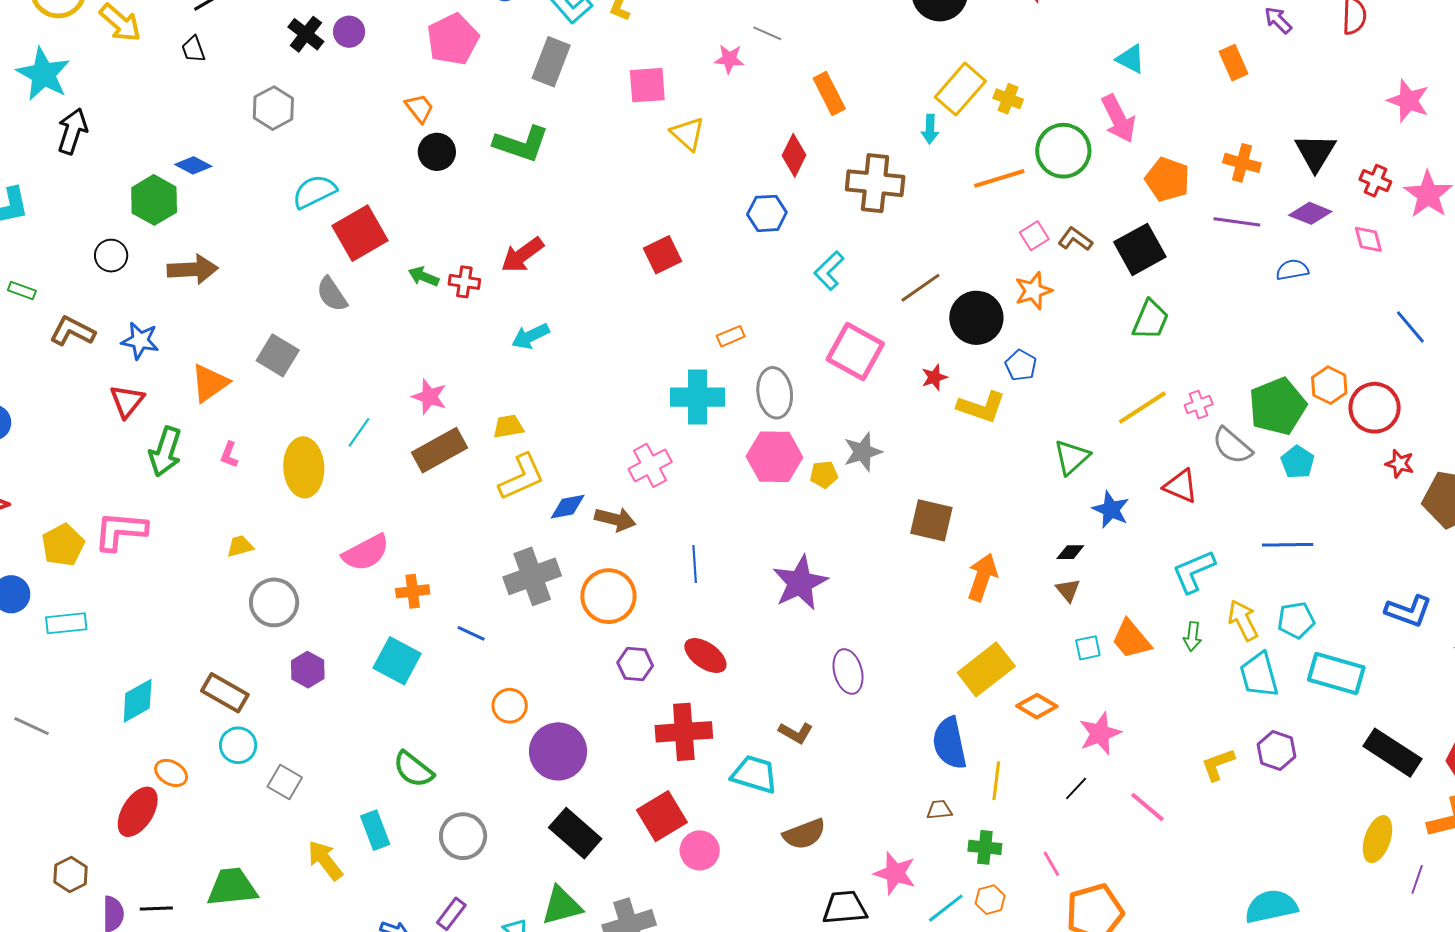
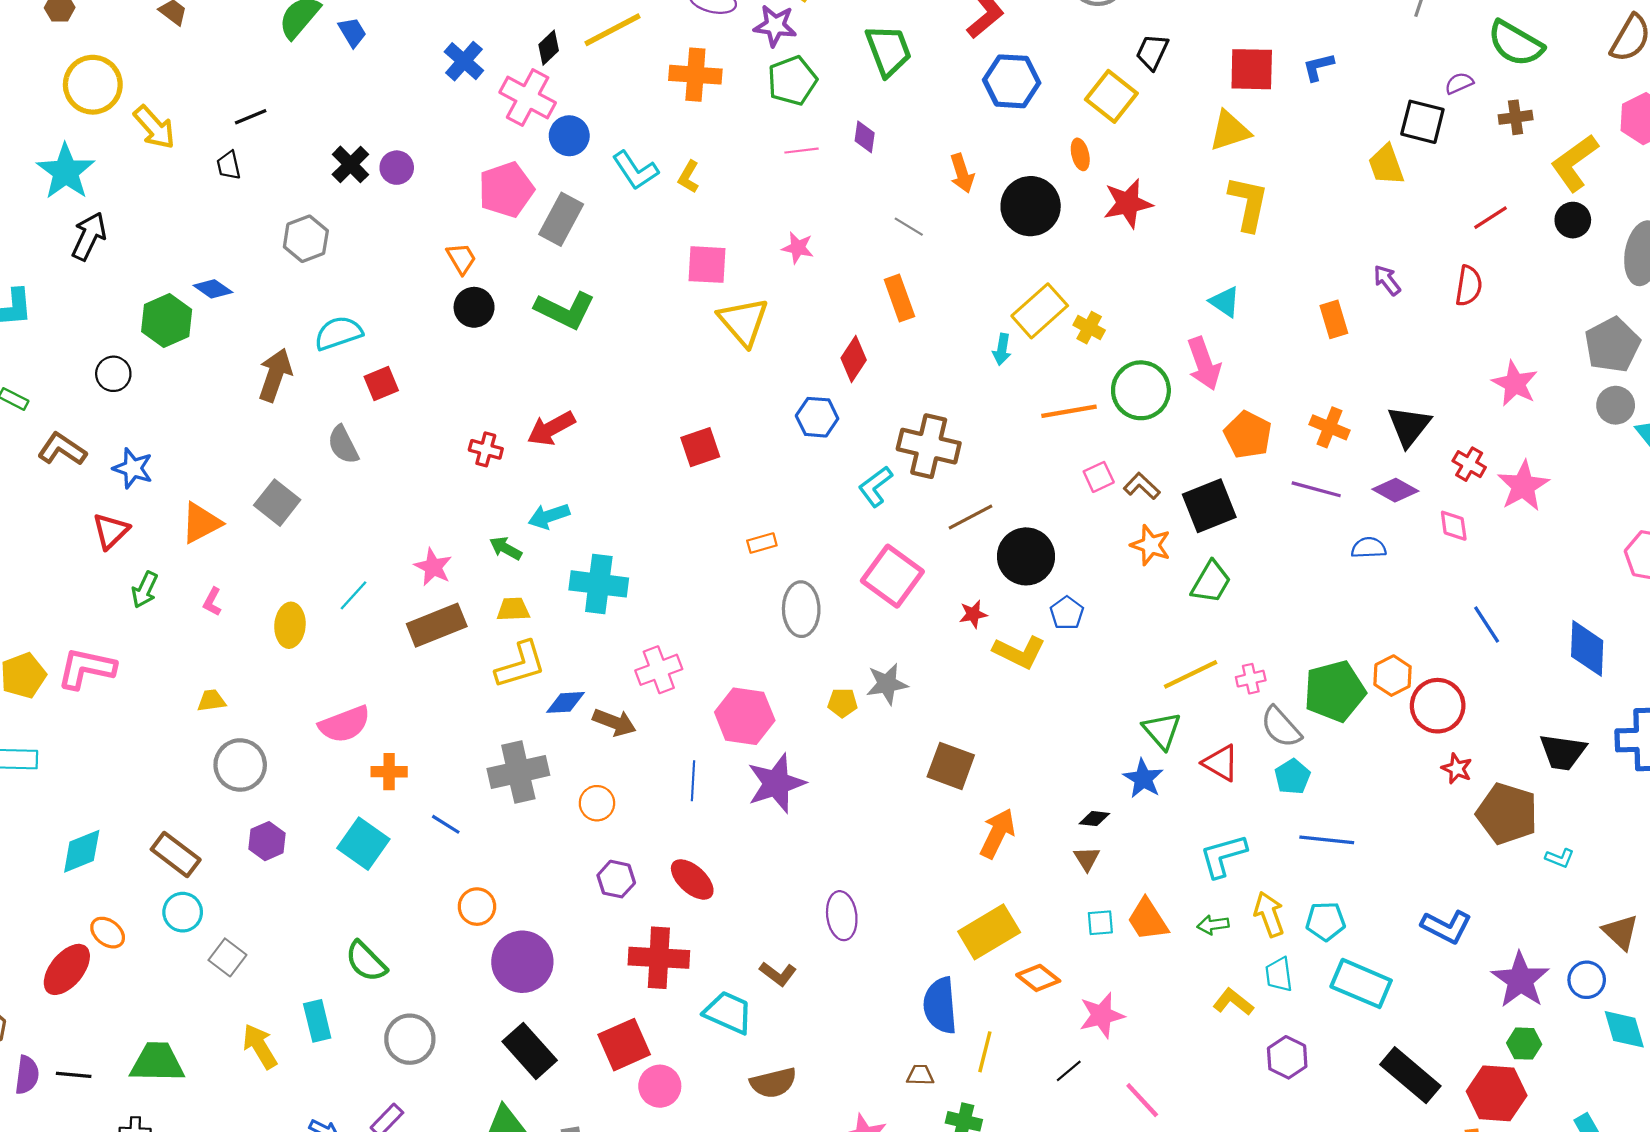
gray line: (767, 33) -> (909, 227), moved
gray rectangle: (551, 62) -> (561, 219), moved
yellow triangle: (688, 134) -> (743, 322), size x1.4
brown cross: (875, 183) -> (929, 446), moved
red square: (360, 233) -> (381, 384), size x0.6
brown arrow: (193, 269) -> (275, 375), moved, turned -75
green arrow: (424, 276) -> (506, 548), moved
orange star: (1033, 291) -> (1151, 545), moved, turned 30
cyan cross: (697, 397) -> (599, 584), moved
green arrow: (165, 452) -> (145, 590), size x0.7
pink hexagon: (774, 457) -> (745, 716), moved
green triangle: (1072, 457) -> (1162, 731), moved, turned -36
cyan pentagon: (1298, 462) -> (1292, 777), moved
yellow ellipse: (304, 467) -> (290, 625), size x0.7
purple star: (800, 583) -> (776, 783), moved
orange circle: (608, 596) -> (597, 803), size x0.6
green arrow: (1192, 636) -> (1213, 925), turned 68
cyan trapezoid: (1259, 675) -> (1279, 975), size x0.7
yellow L-shape: (1218, 764) -> (1233, 1002), moved, turned 51

